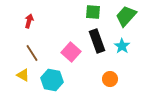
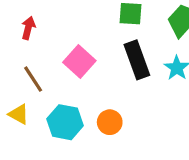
pink square: (71, 52) -> (79, 62), moved
orange circle: (110, 79) -> (110, 122), moved

